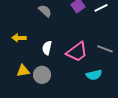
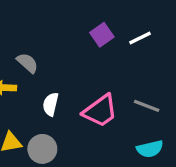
gray semicircle: (45, 11) -> (27, 63), moved
cyan semicircle: (94, 75) -> (150, 149), moved

